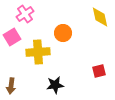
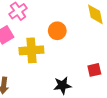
black star: (55, 85) -> (62, 85), moved

